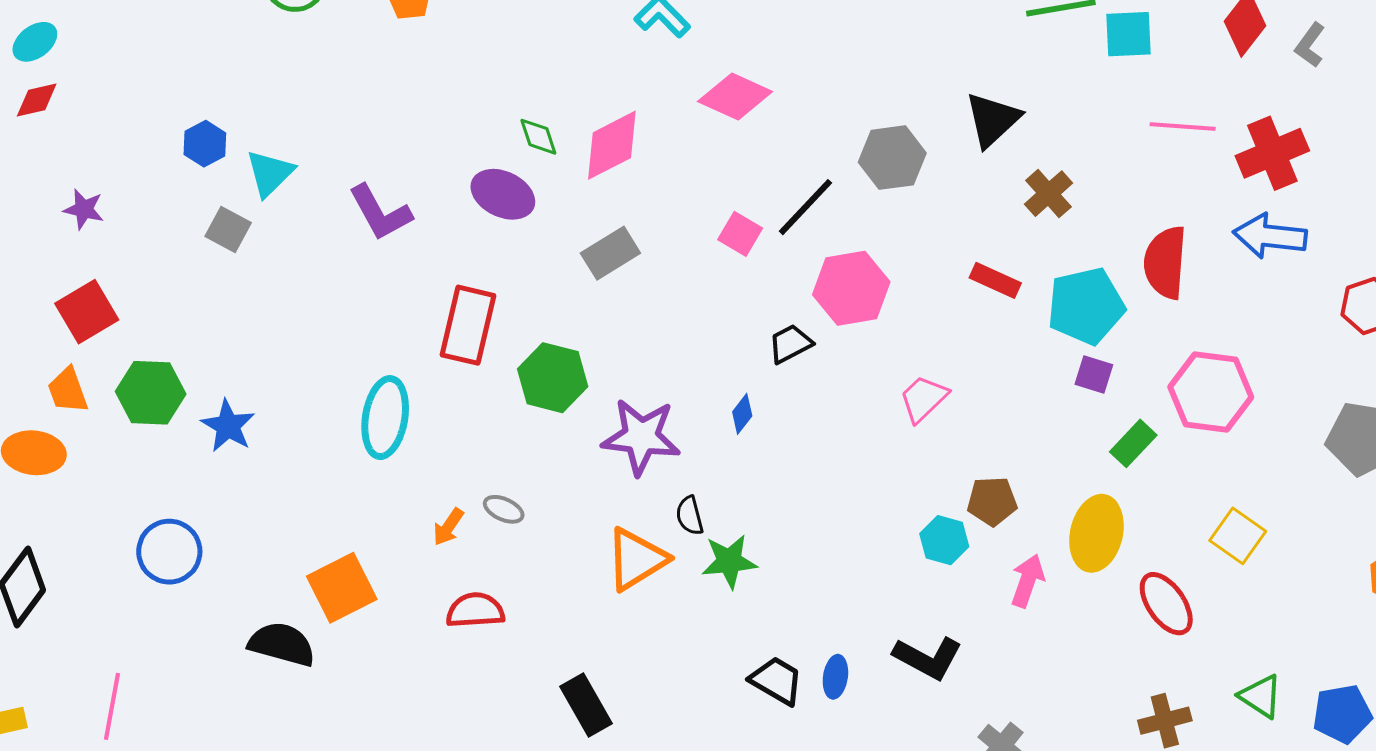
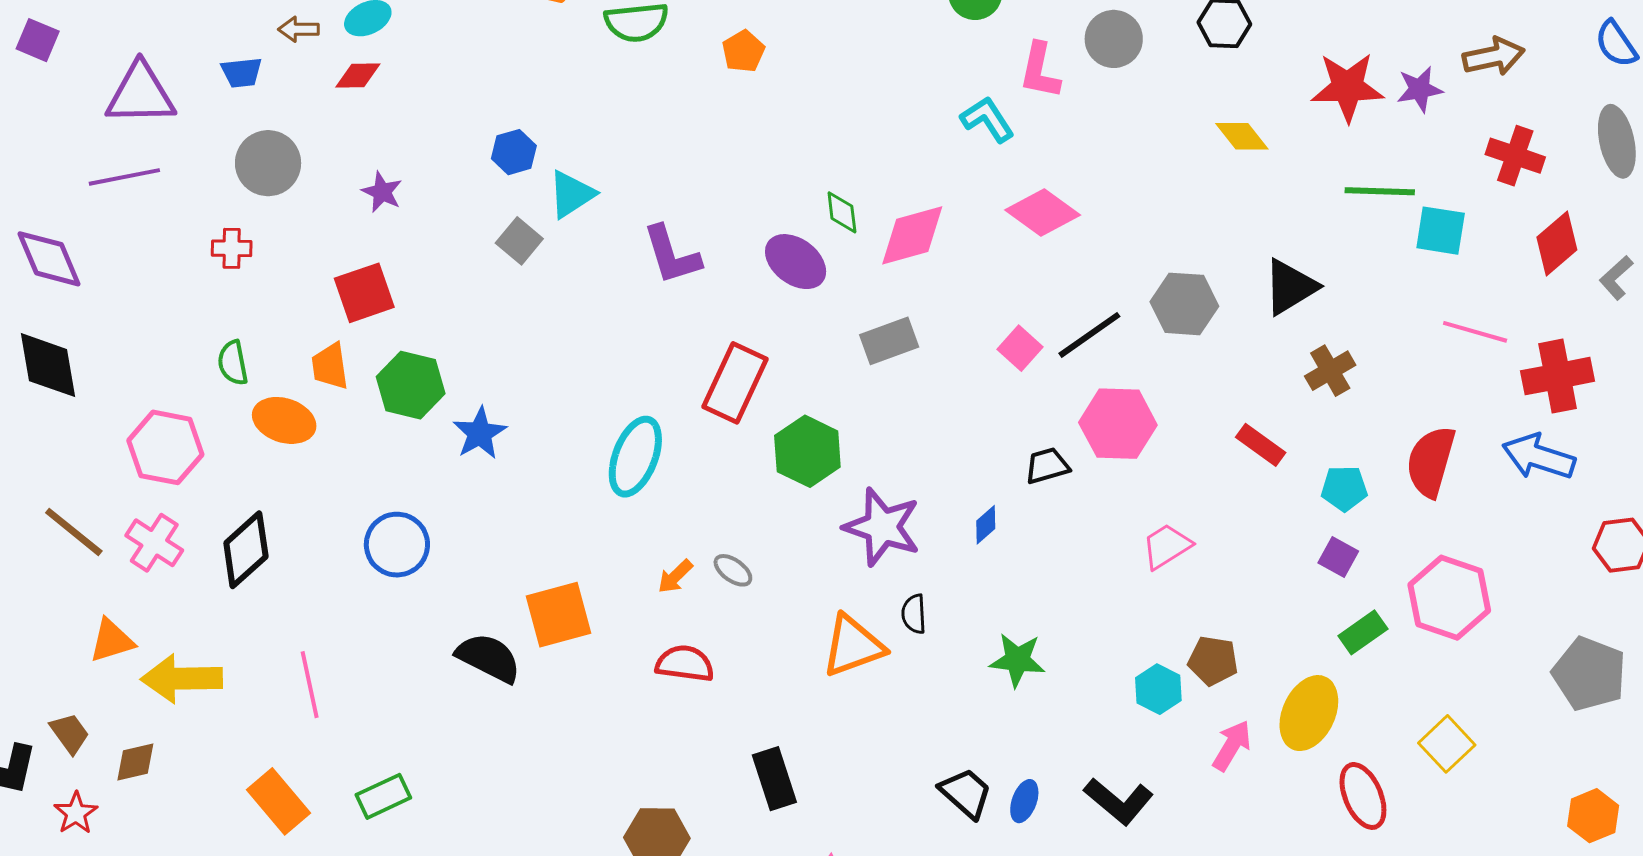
cyan pentagon: (1086, 306) -> (1344, 488), size x0.6
green star: (729, 561) -> (1017, 660), moved
pink line: (112, 706) -> (310, 685), turned -34

